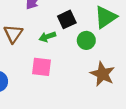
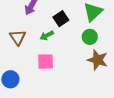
green circle: (86, 40) -> (90, 37), moved

